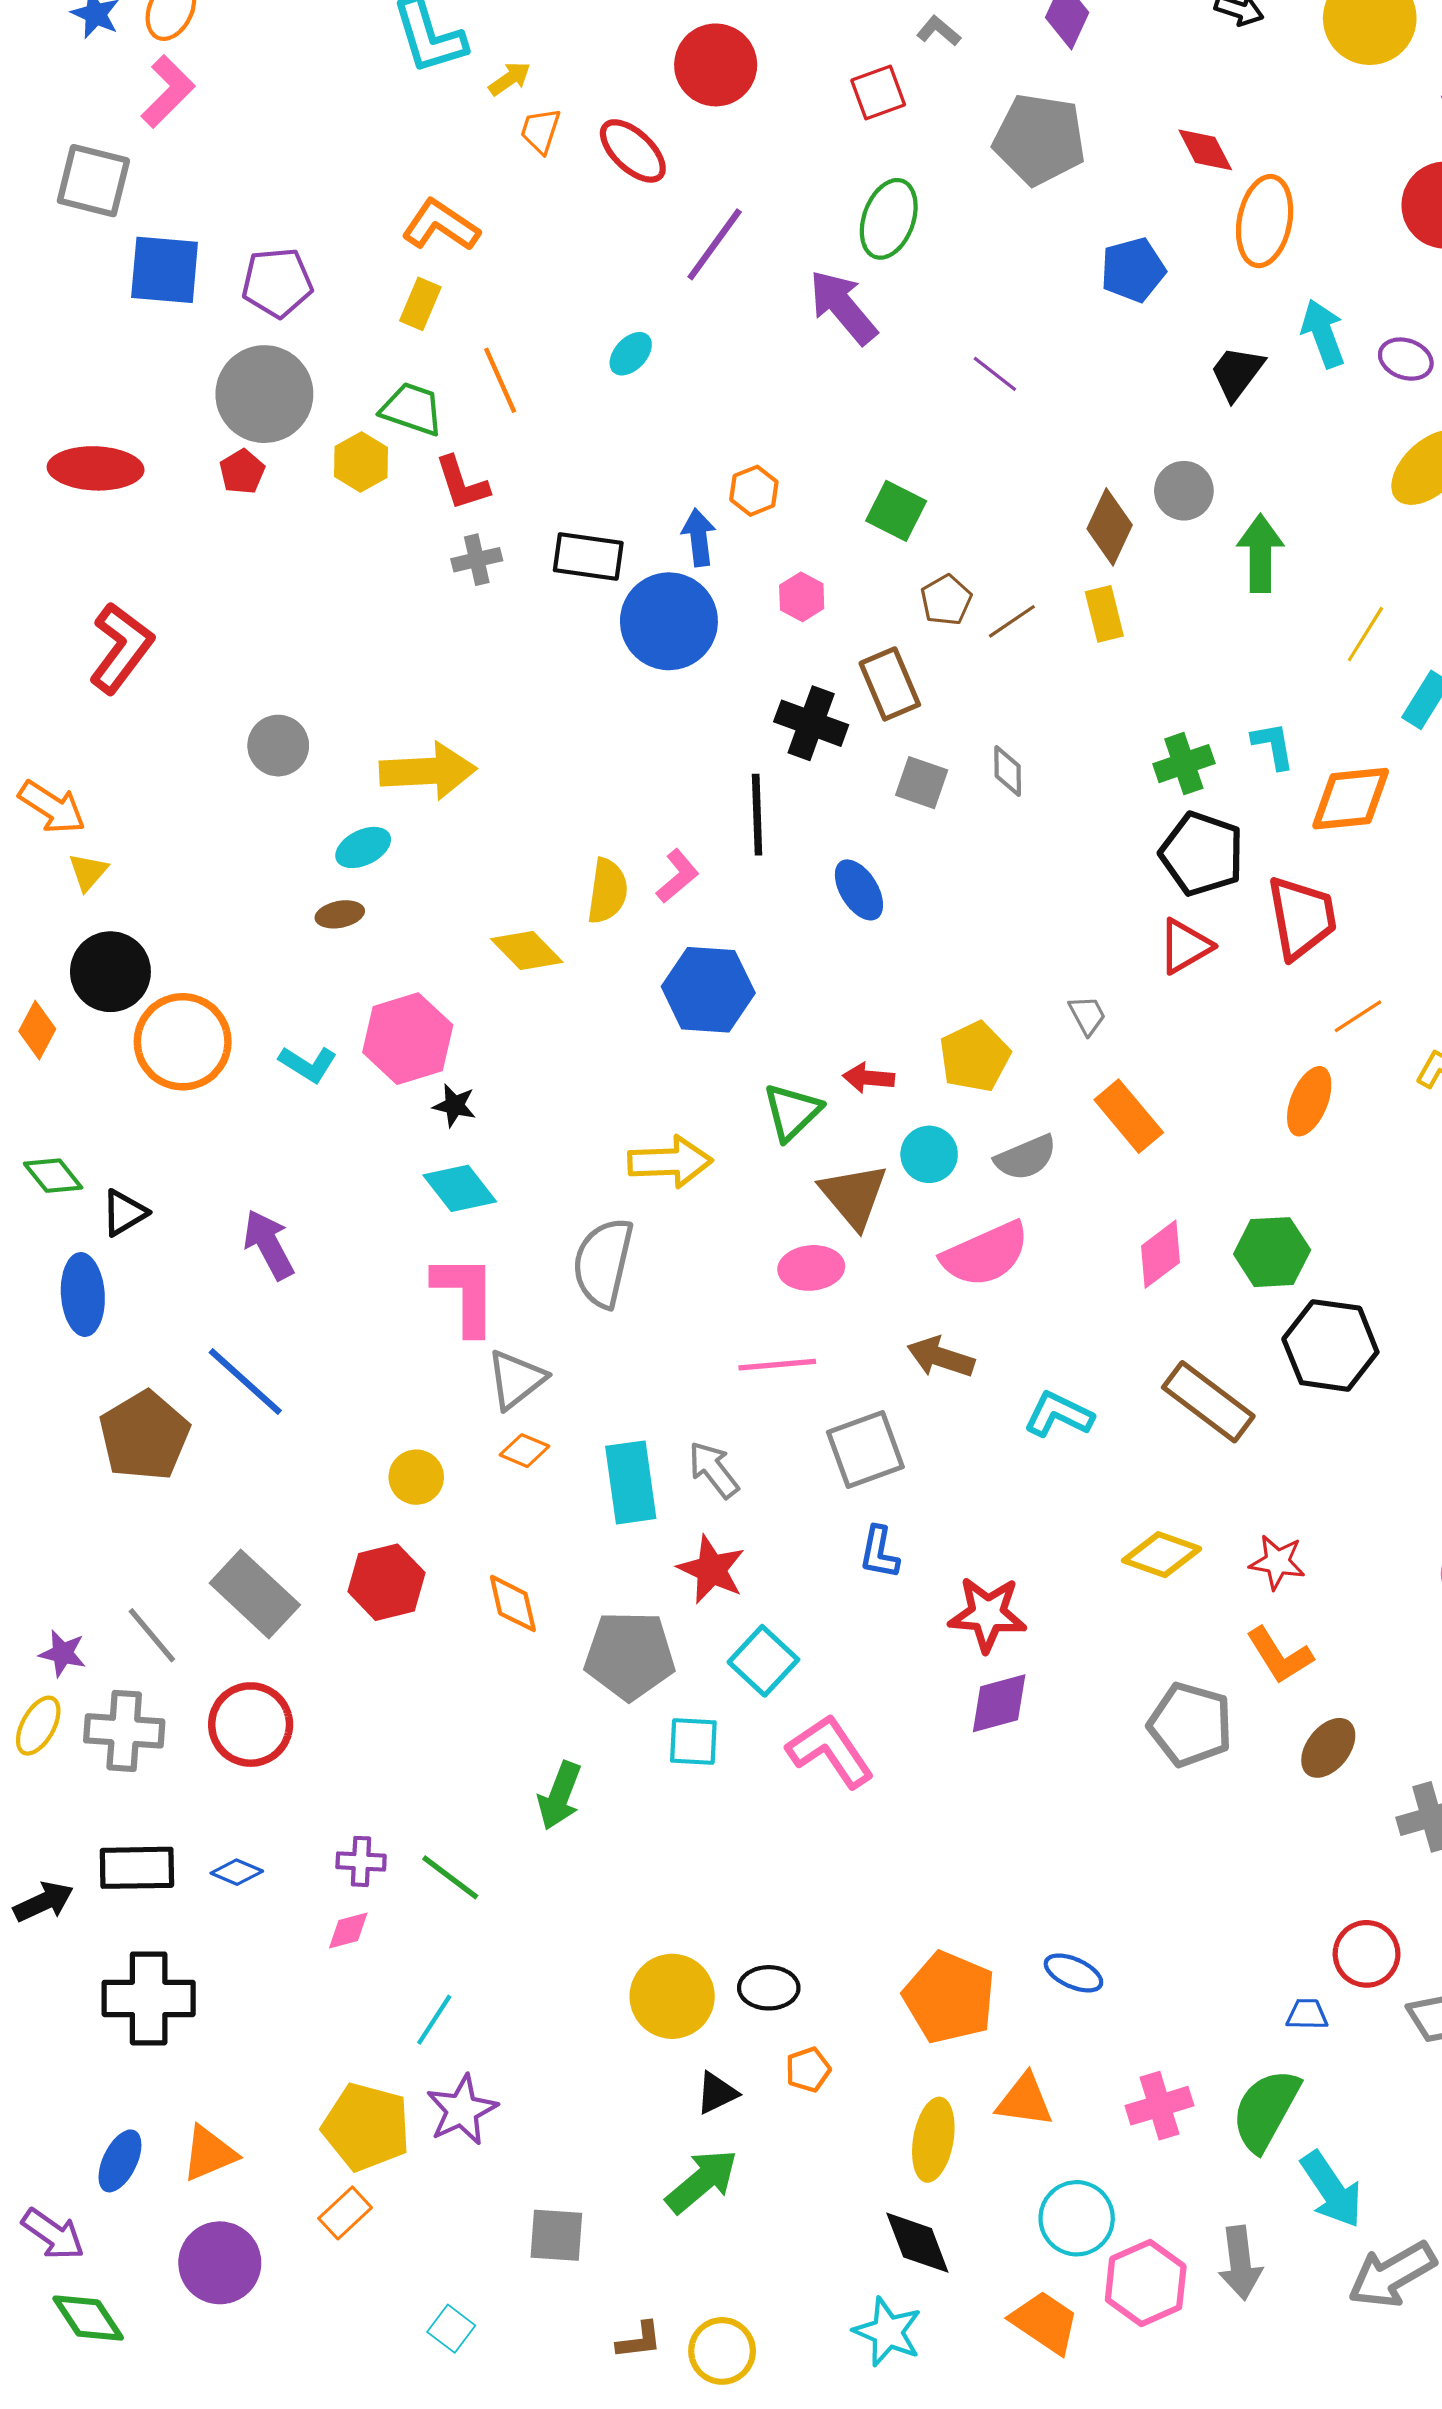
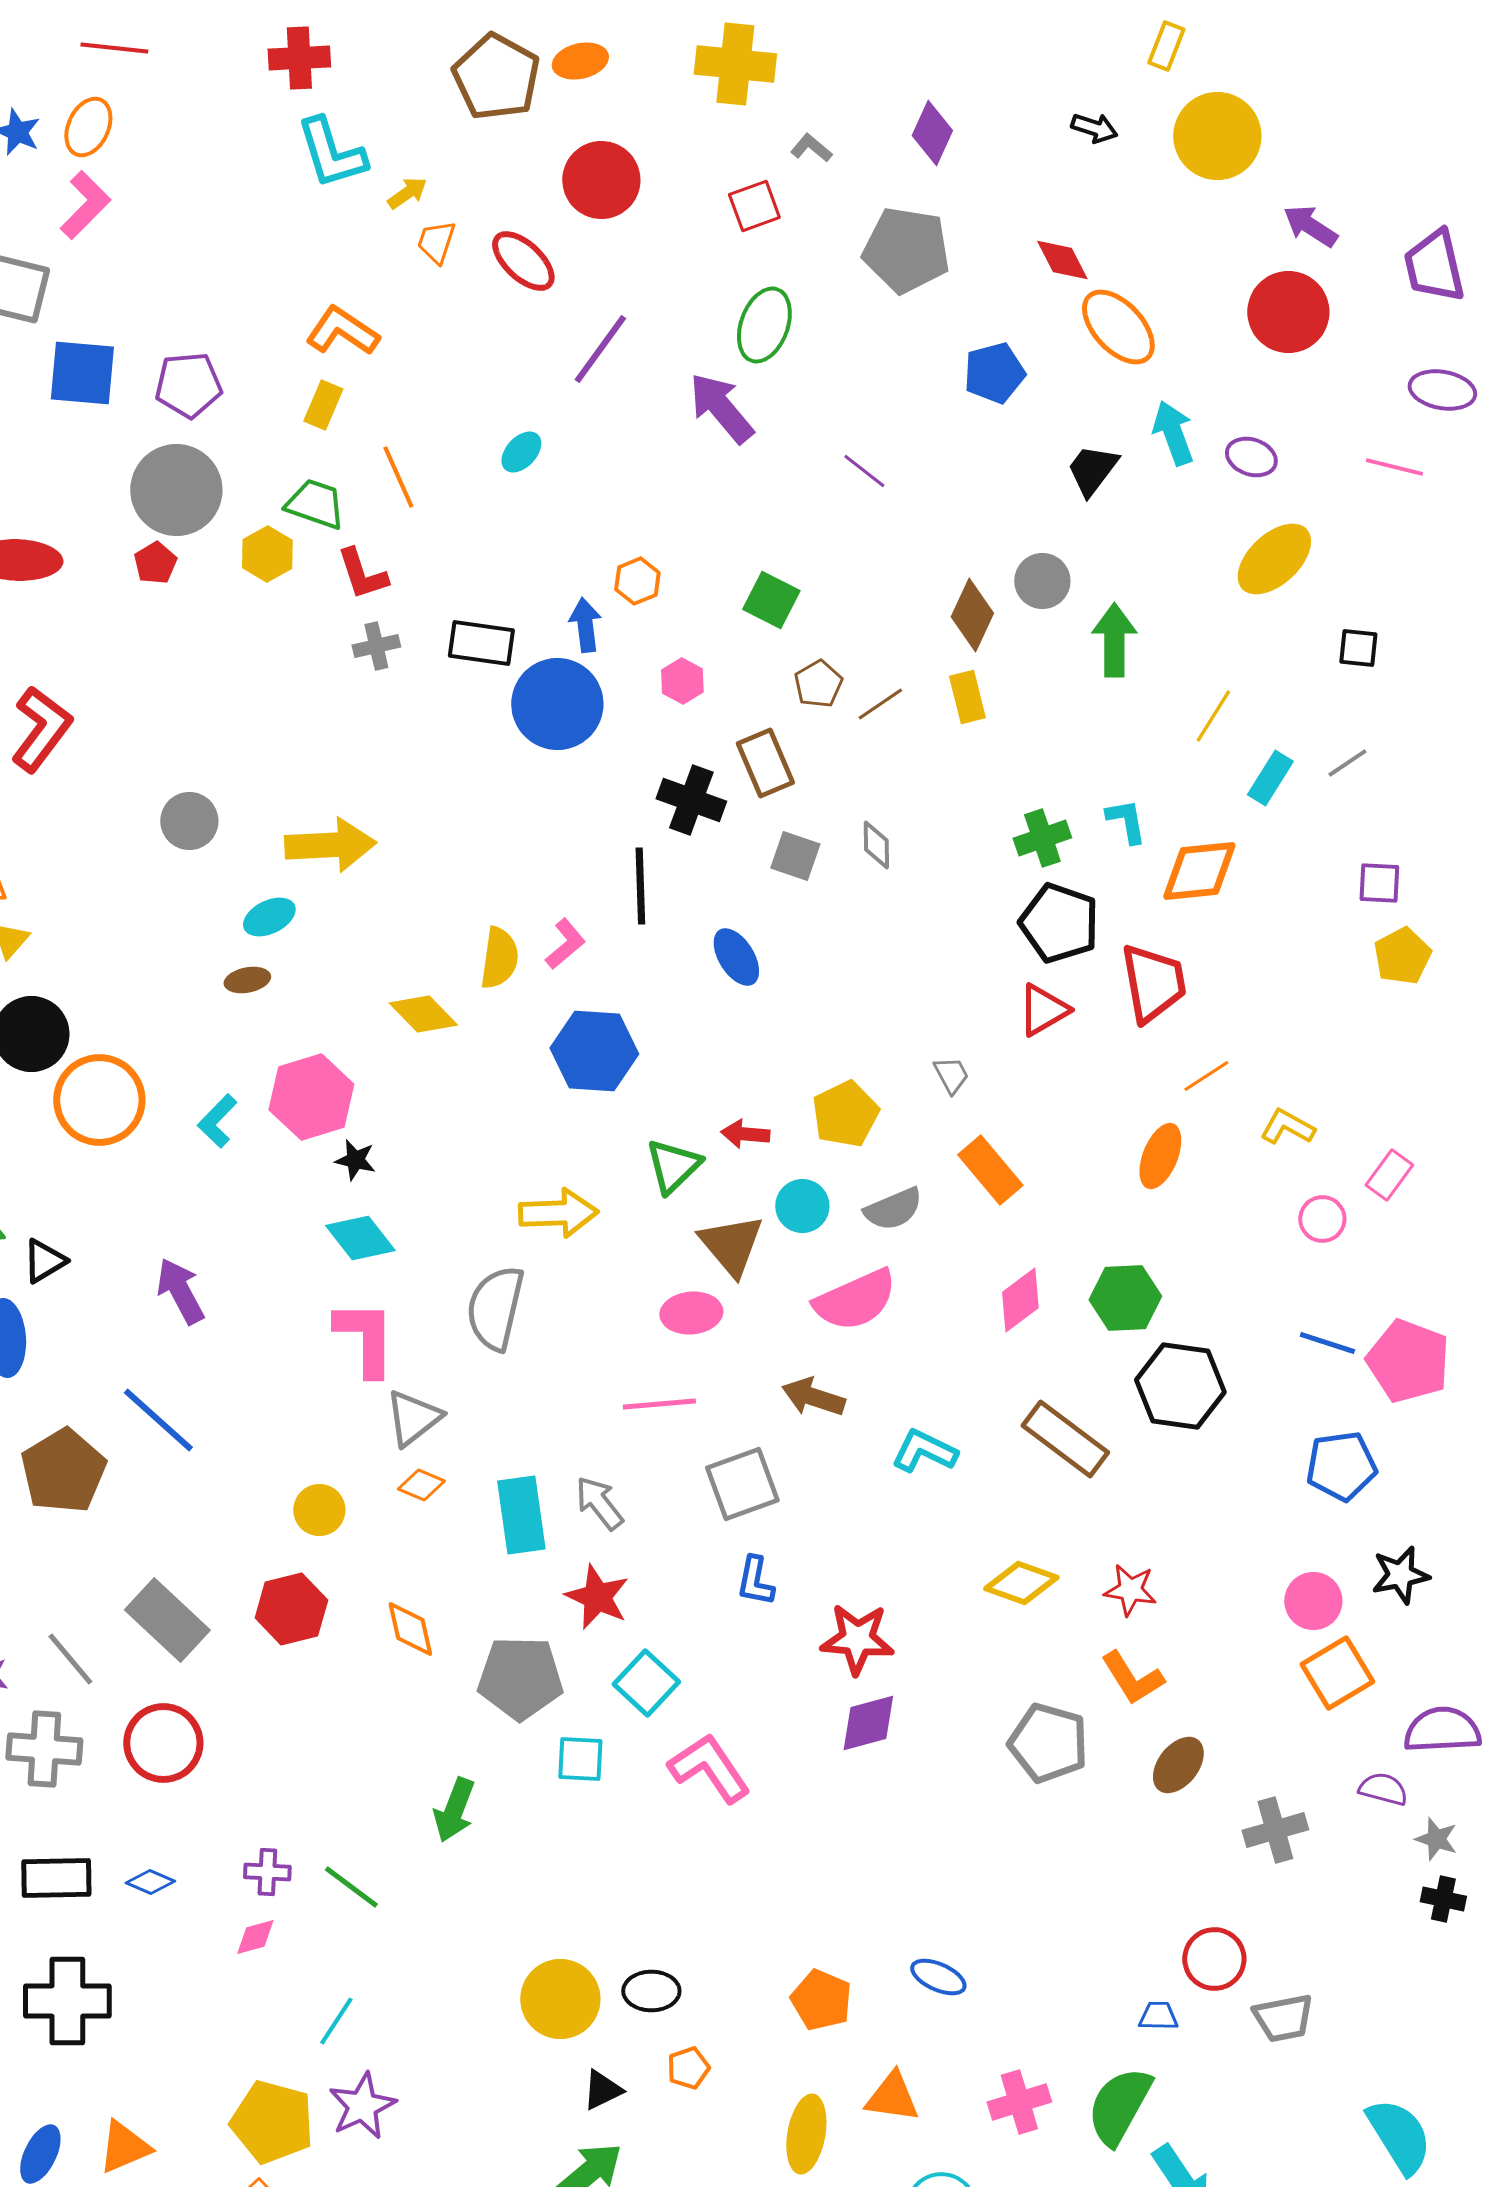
orange ellipse: (1265, 221) -> (1118, 327), turned -54
cyan L-shape: (308, 1064) -> (217, 1121), turned 102
orange pentagon: (949, 1997) -> (821, 2000), size x0.7

